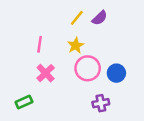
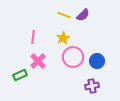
yellow line: (77, 18) -> (64, 15), turned 72
green rectangle: (24, 102) -> (20, 75), moved
purple cross: (101, 103) -> (92, 86), moved

